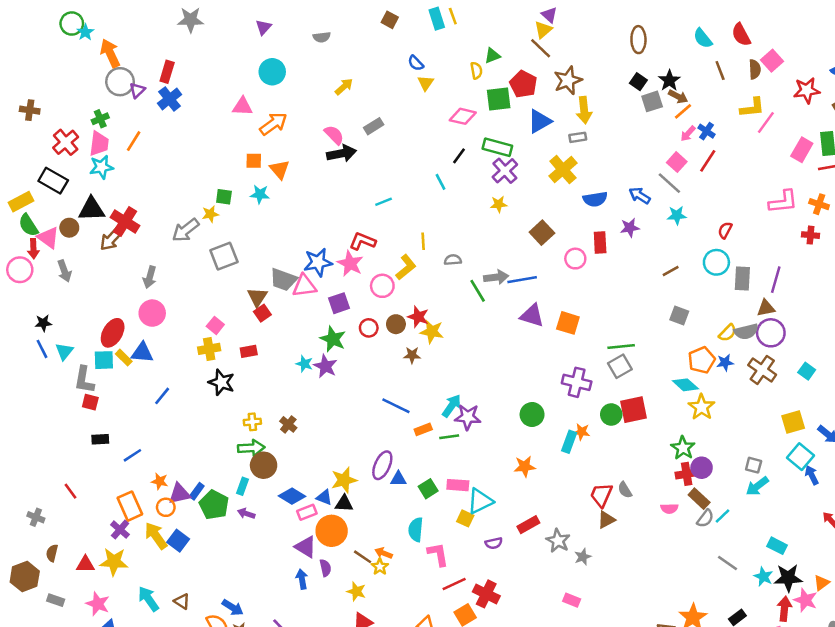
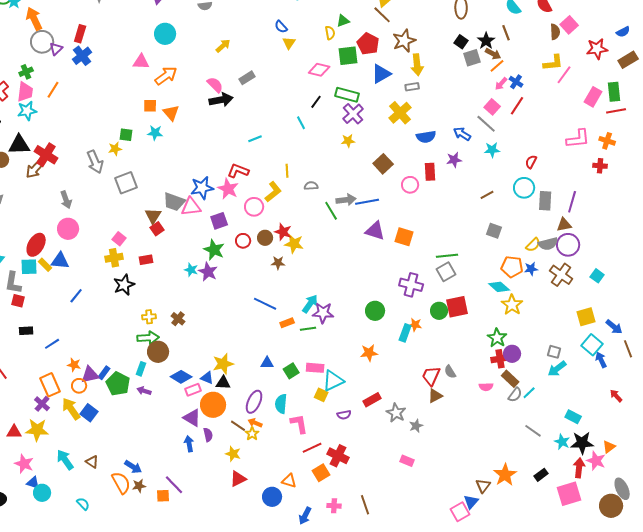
brown line: (720, 71) -> (506, 33), moved
gray arrow: (186, 230) -> (95, 162), turned -75
gray arrow: (150, 277) -> (66, 200), turned -36
orange pentagon: (702, 360) -> (512, 267), turned 30
black star: (221, 382) -> (124, 285), turned 30
purple ellipse: (382, 465) -> (254, 402), moved

